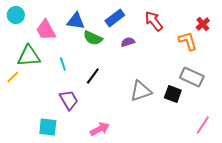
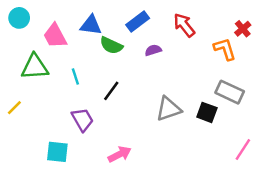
yellow line: (13, 77) -> (14, 108), moved

